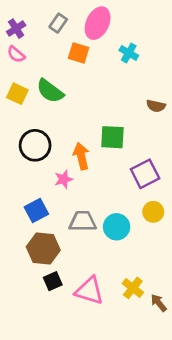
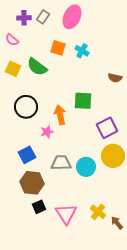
purple cross: (16, 29) -> (24, 18), moved, turned 32
orange square: (79, 53) -> (58, 48), moved
cyan cross: (129, 53) -> (82, 51), moved
yellow circle: (153, 212) -> (113, 156), size x1.5
pink triangle: (89, 291) -> (66, 214), turned 40

